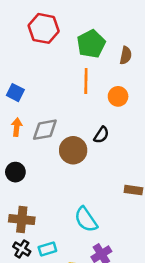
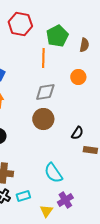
orange line: (86, 81) -> (43, 58), moved
gray diamond: (45, 130) -> (45, 92), moved
black semicircle: (101, 135) -> (77, 133), moved

